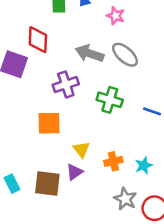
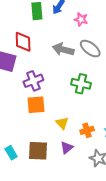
purple cross: (66, 84) -> (33, 81), moved
purple triangle: (74, 172) -> (67, 148), moved

